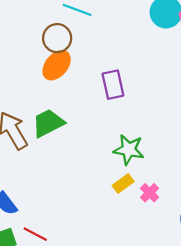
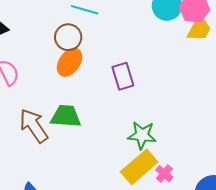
green trapezoid: (48, 123) -> (66, 116), turned 36
yellow rectangle: (123, 184) -> (139, 167), size x1.8

